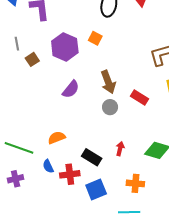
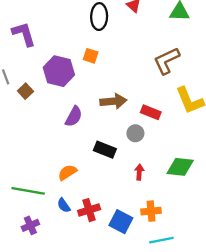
brown arrow: (108, 82) -> (113, 101), turned -65
gray circle: (110, 107) -> (135, 133), moved
black rectangle: (92, 157) -> (105, 150), moved
orange cross: (135, 183) -> (151, 211), moved
blue square: (96, 190) -> (121, 222), turned -30

